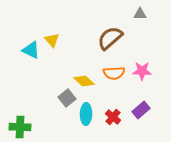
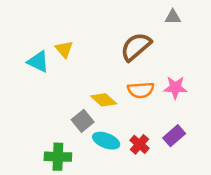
cyan ellipse: (86, 114) -> (106, 141), turned -70
green cross: (20, 127) -> (58, 157), moved

